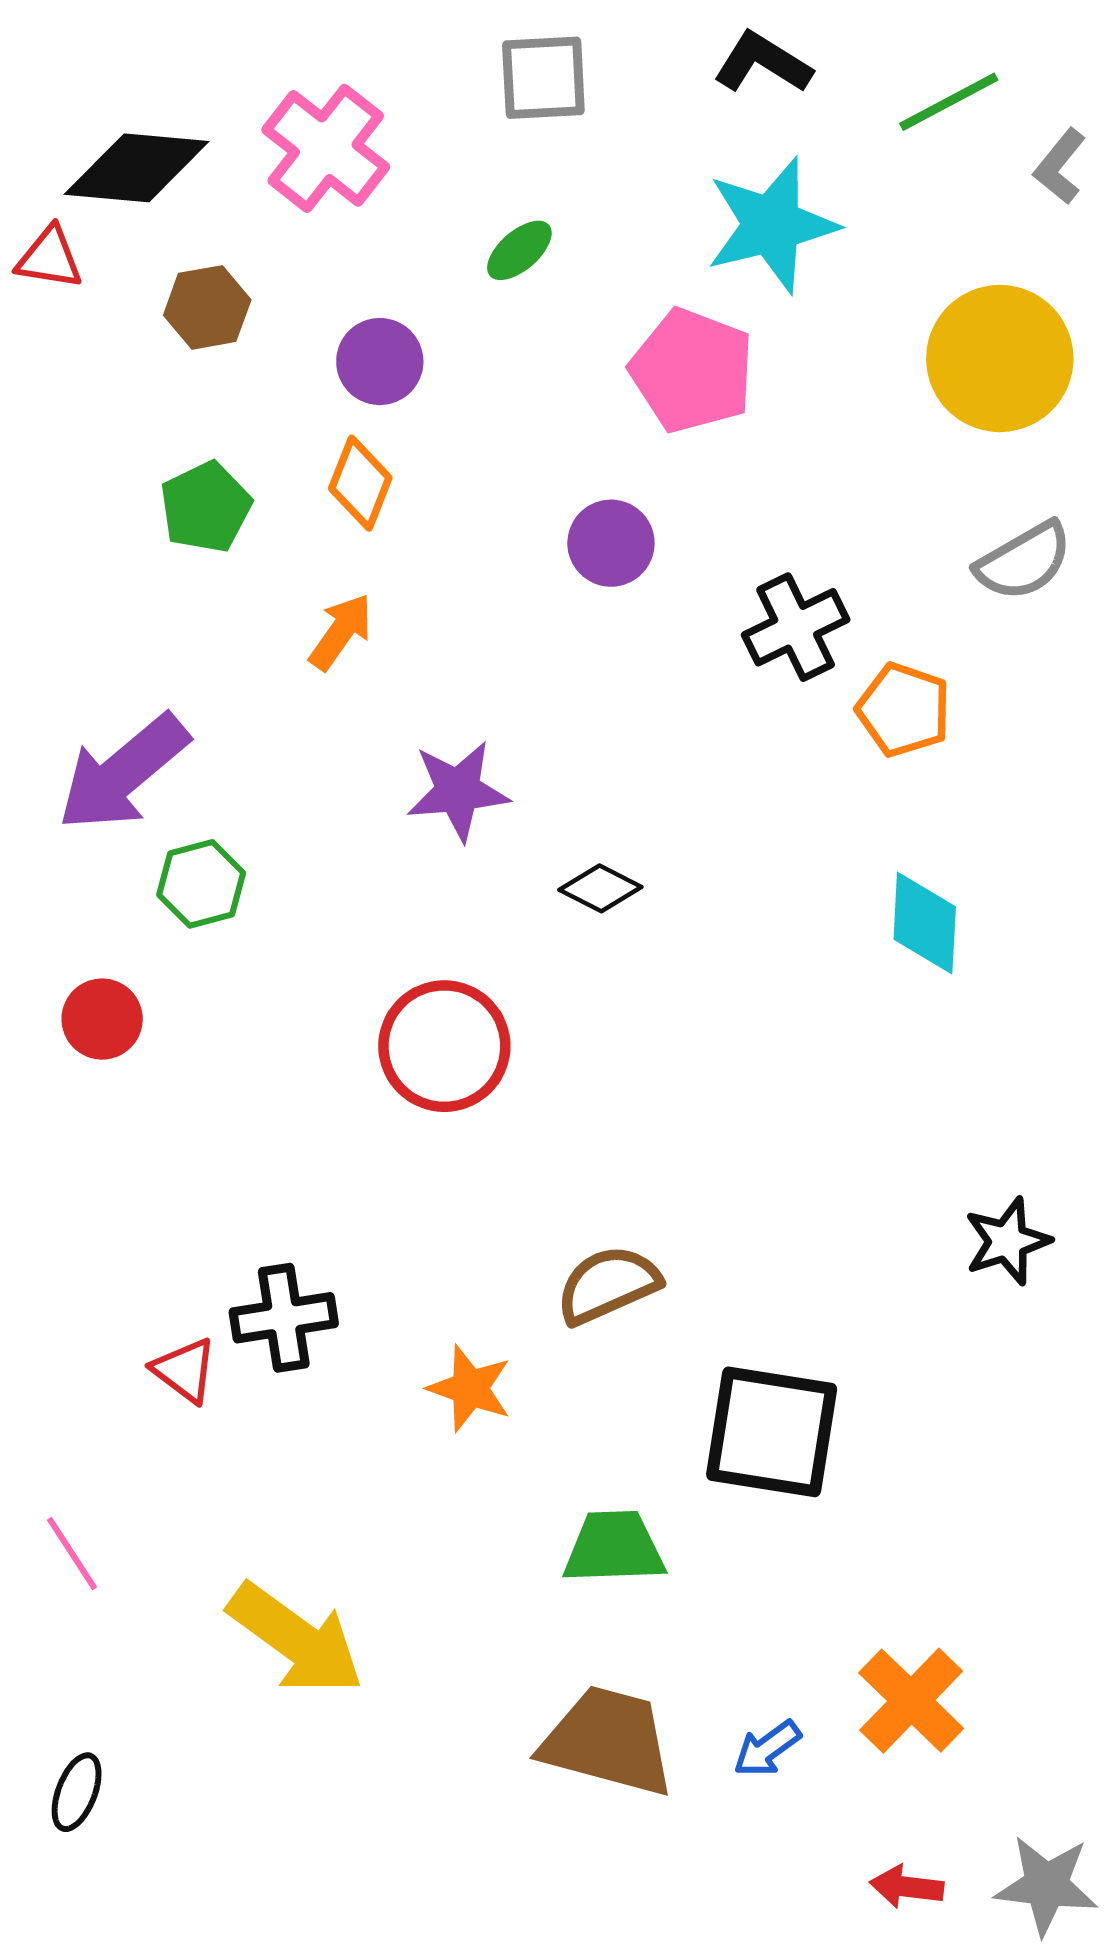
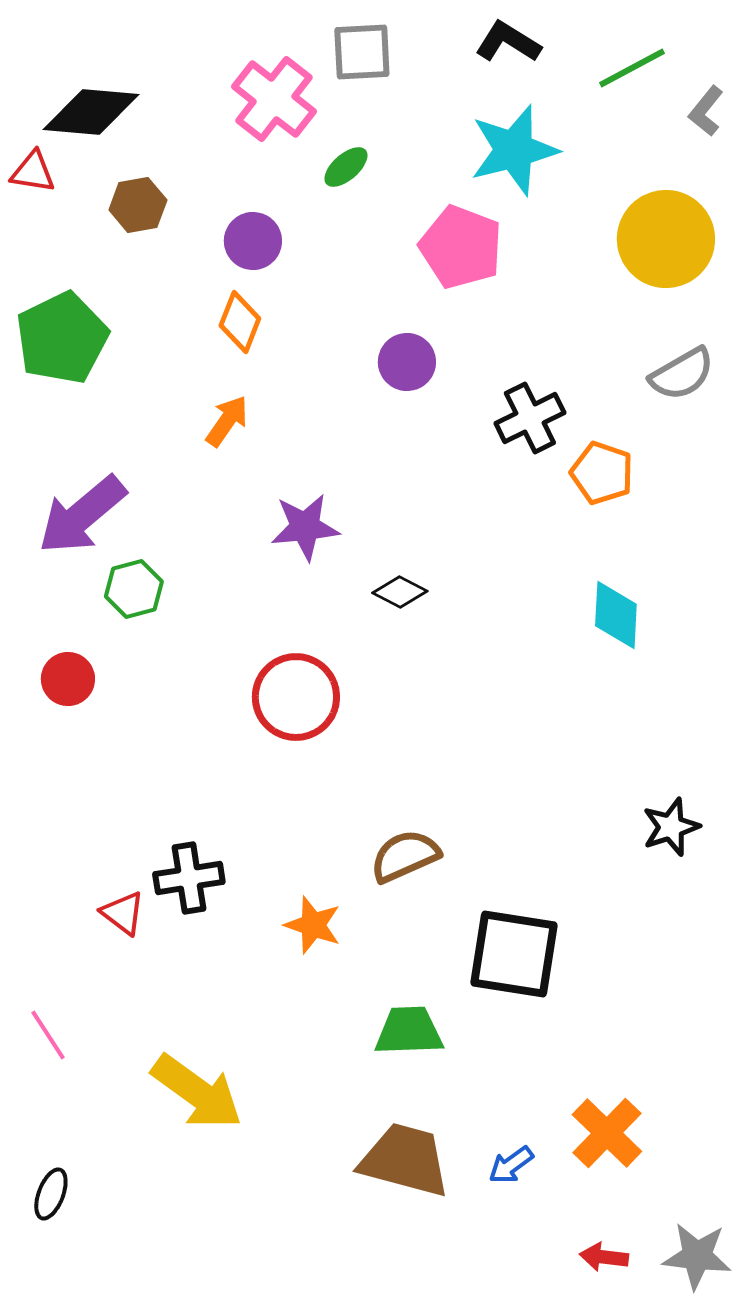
pink cross: (326, 148) -> (274, 99), moved
green pentagon: (206, 507) -> (62, 338), moved, size x1.5

